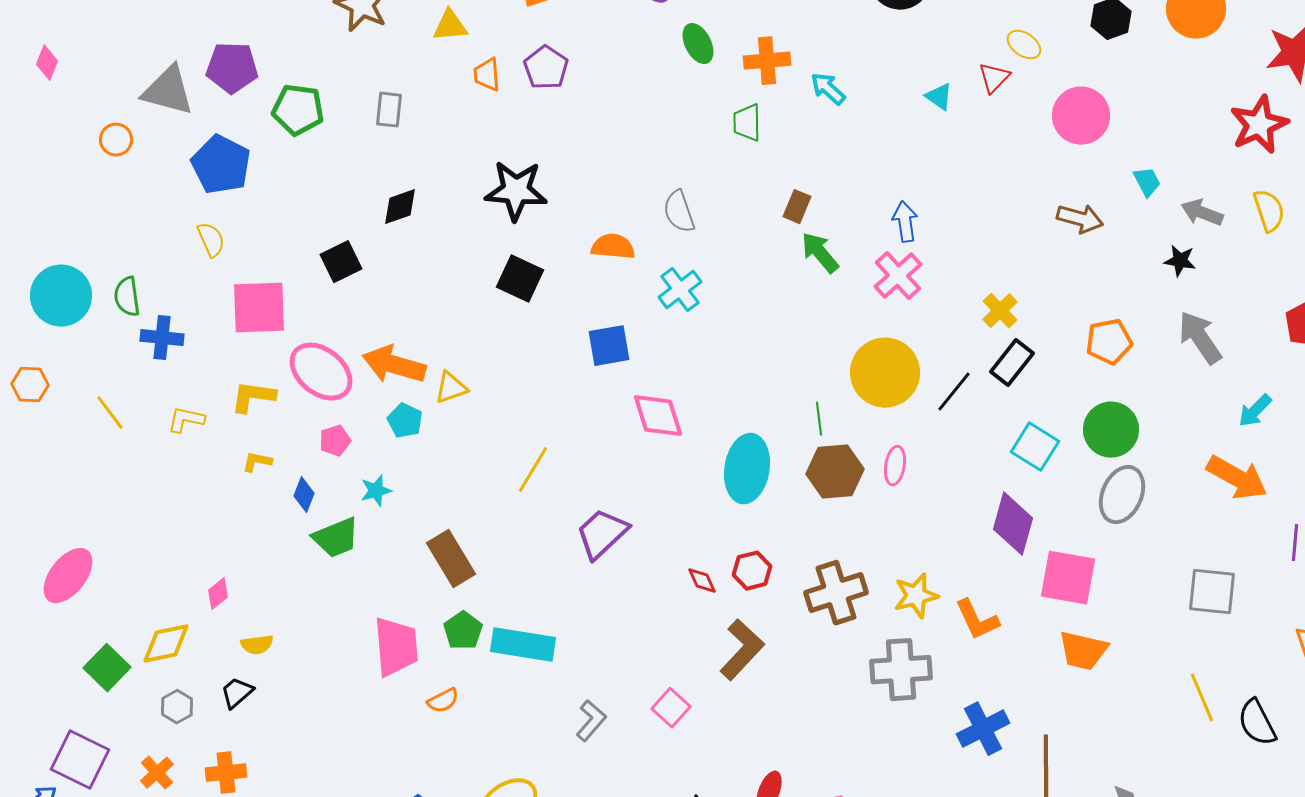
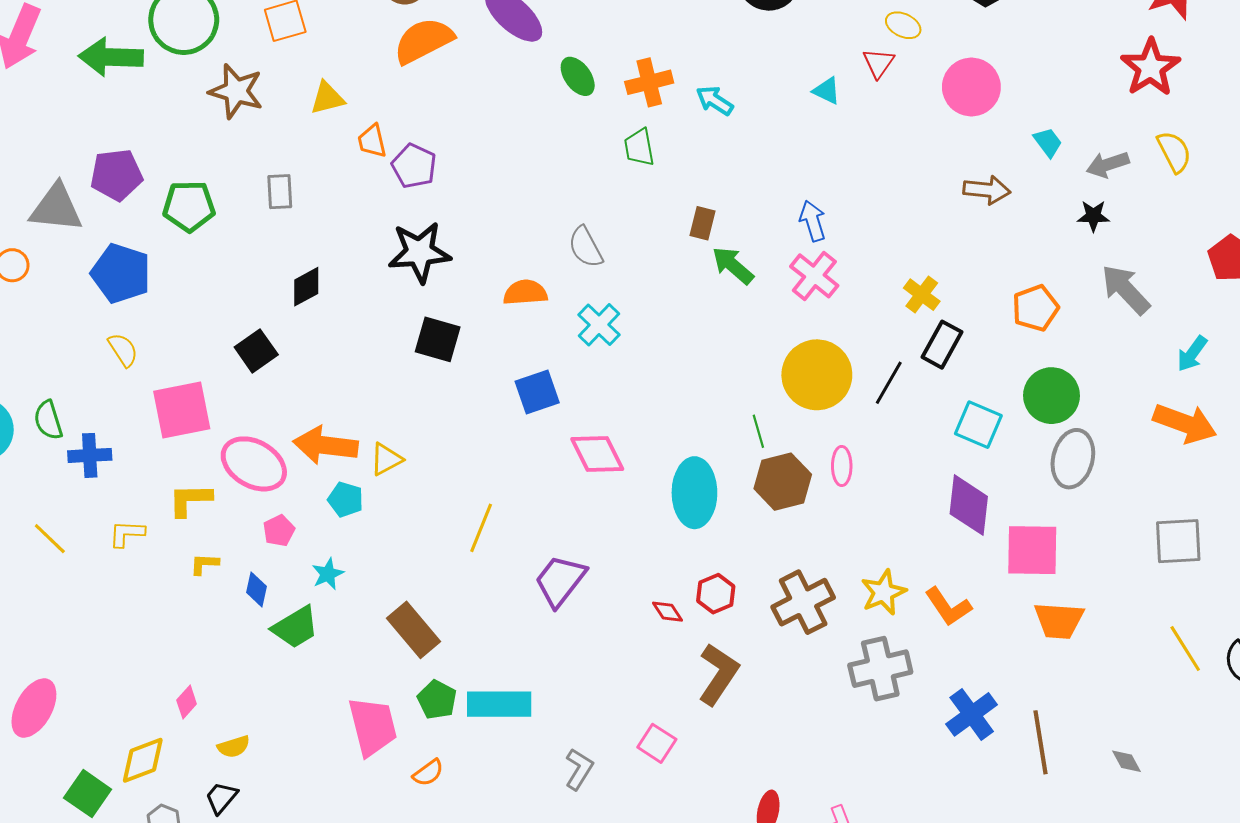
purple pentagon: (546, 68) -> (414, 166), moved
gray arrow: (1202, 213) -> (1108, 164), turned -30

